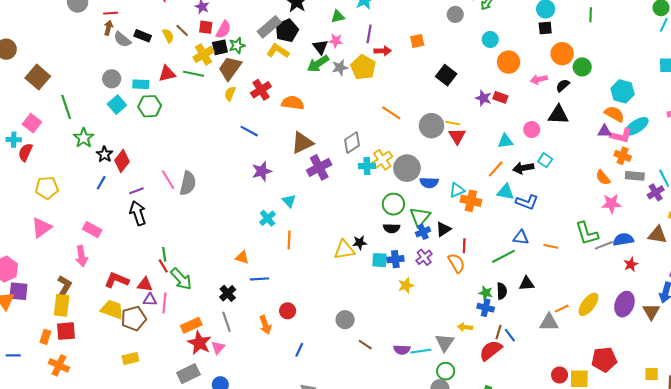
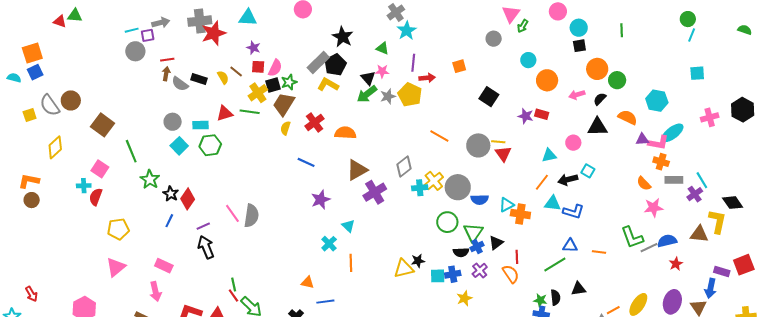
green triangle: (338, 17) -> (382, 48), turned 40
orange semicircle: (614, 114) -> (628, 117), moved
black semicircle: (392, 228) -> (461, 252), moved

